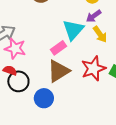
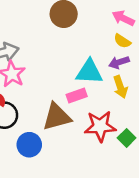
cyan triangle: (73, 30) -> (89, 72), turned 35
pink rectangle: (58, 48) -> (77, 96), moved

